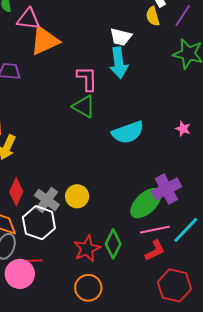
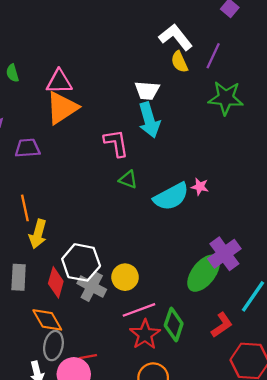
pink triangle: (28, 19) -> (59, 82), moved
green triangle: (84, 106) -> (128, 180), moved, size x0.7
pink star: (183, 129) -> (200, 187), moved
white hexagon: (39, 223) -> (81, 262), moved
pink line: (155, 230) -> (139, 310), moved

